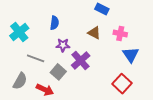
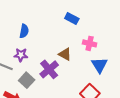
brown triangle: (94, 33) -> (65, 54), moved
purple star: (63, 45) -> (21, 55), moved

